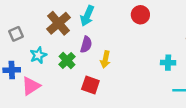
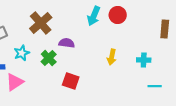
cyan arrow: (87, 16) -> (94, 16), moved
purple semicircle: (86, 45) -> (67, 43), turned -98
yellow arrow: (105, 59) -> (112, 57), moved

